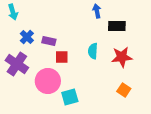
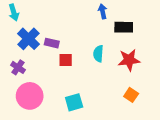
blue cross: (27, 37) -> (29, 39), size x1.5
purple cross: (17, 64) -> (18, 67), size x0.6
pink circle: (48, 81) -> (30, 96), moved

